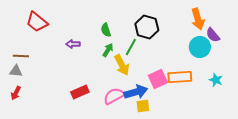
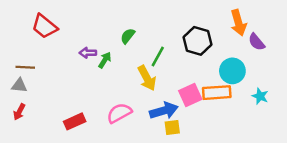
black hexagon: (147, 27) -> (198, 41), moved
green semicircle: (106, 30) -> (128, 36), turned 56
cyan circle: (200, 47) -> (232, 71), moved
green arrow: (108, 50) -> (105, 60), moved
red rectangle: (80, 92) -> (75, 121), moved
pink semicircle: (114, 96) -> (119, 113), moved

